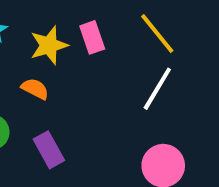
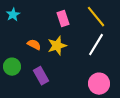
yellow star: (49, 45) -> (57, 46), moved

